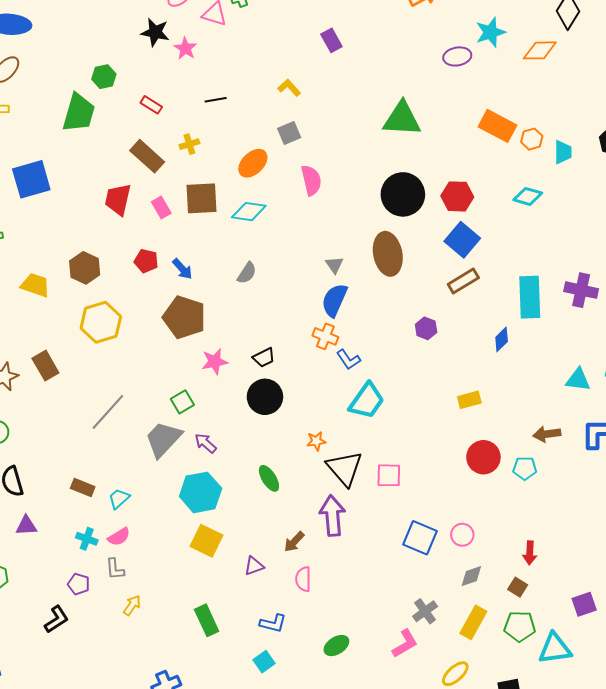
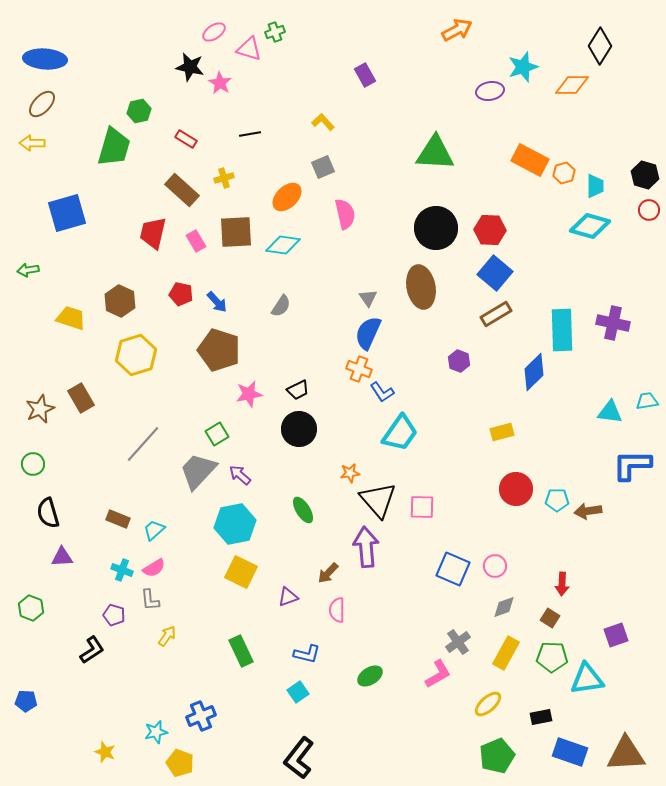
cyan diamond: (528, 196) -> (590, 226), moved, size x1.4
blue diamond: (502, 339) -> (534, 372), size x1.5
brown arrow: (547, 434) -> (588, 511), moved

